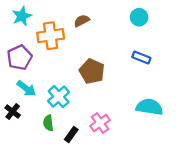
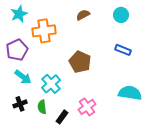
brown semicircle: (82, 21) -> (83, 15), moved
black cross: (13, 112) -> (20, 104), moved, turned 32

